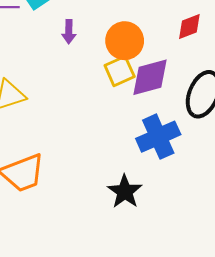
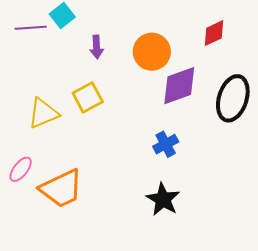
yellow square: (120, 71) -> (88, 97), moved
blue cross: (158, 137) -> (166, 144), moved, size x0.6

